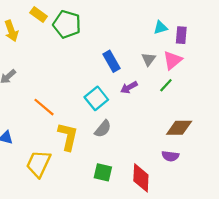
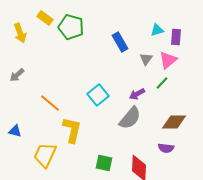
blue rectangle: (112, 61) -> (120, 42), moved
purple arrow: (129, 87) -> (137, 94), moved
gray semicircle: (103, 129) -> (130, 118), moved, size x1.4

